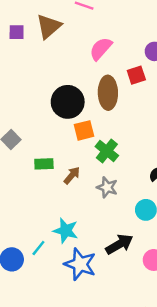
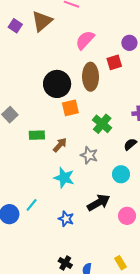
purple square: (17, 32) -> (15, 26), turned 32
green cross: (107, 151) -> (102, 124), moved
cyan star: (66, 231) -> (64, 178), moved
blue star: (80, 264) -> (66, 219), size x0.6

